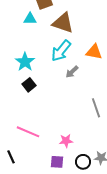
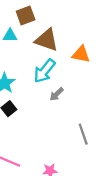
orange triangle: (94, 52) -> (81, 54), moved

